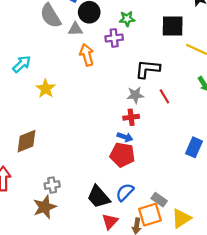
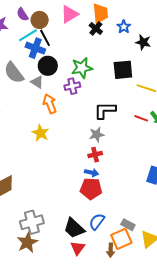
green star: (127, 19) -> (82, 68), size x1.5
gray triangle: (75, 29) -> (37, 82), turned 40
yellow star: (46, 89) -> (41, 133), moved
red line: (164, 96) -> (141, 118), moved, turned -32
gray cross: (52, 185) -> (32, 222), size x1.6
red triangle: (110, 221) -> (78, 248), moved

